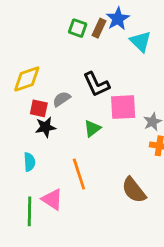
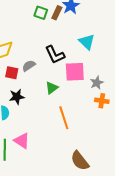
cyan triangle: (141, 41) -> (87, 42), moved
black star: (45, 127) -> (17, 97), moved
orange line: (79, 174) -> (64, 118), moved
brown semicircle: (134, 190) -> (80, 161), moved

